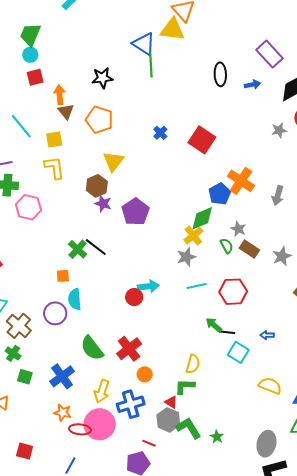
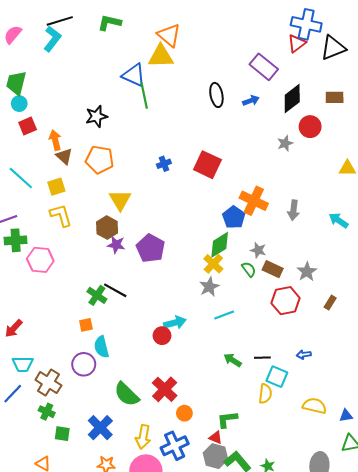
blue cross: (160, 133) -> (164, 164), turned 32
red hexagon: (233, 292) -> (286, 301), moved
green arrow: (214, 325) -> (233, 360), moved
yellow semicircle: (193, 364) -> (265, 394), moved

